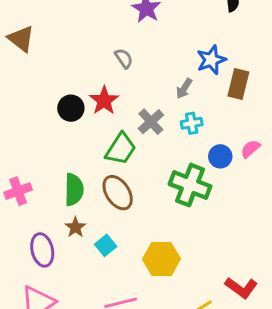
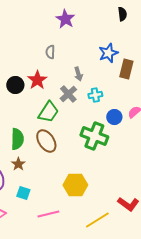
gray semicircle: (124, 58) -> (50, 52), turned -144
gray arrow: (184, 89) -> (78, 74), moved, turned -48
cyan square: (106, 245) -> (23, 193), moved, turned -32

